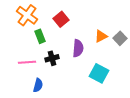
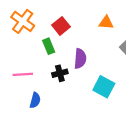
green rectangle: (40, 36) -> (49, 46), moved
orange triangle: (101, 36) -> (106, 23), moved, turned 32
black cross: (52, 58) -> (60, 73), moved

